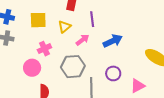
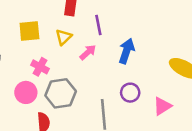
blue arrow: (113, 41) -> (127, 51), turned -42
pink cross: (44, 49) -> (40, 67), turned -32
gray hexagon: (73, 67) -> (61, 93), moved

